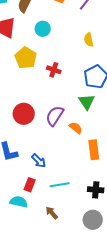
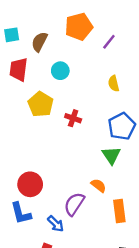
red circle: (24, 114) -> (30, 184), moved
purple semicircle: (55, 116) -> (74, 204), moved

